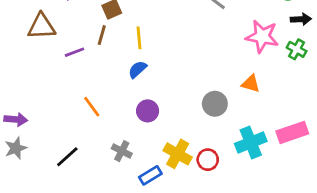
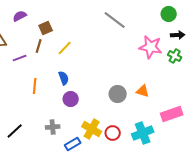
yellow line: (139, 38) -> (65, 48), turned 49
blue semicircle: (138, 69) -> (64, 78), moved, turned 112
orange triangle: (251, 84) -> (143, 91), moved
orange line: (92, 107) -> (35, 86), moved, turned 42
cyan cross: (251, 142) -> (143, 133), moved
gray cross: (122, 151) -> (53, 127), turned -32

